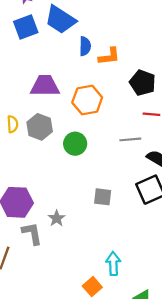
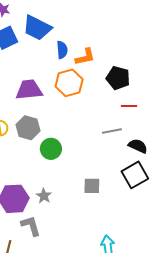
orange hexagon: (87, 100) -> (69, 83), moved
green circle: (75, 144) -> (51, 149), moved
gray star: (57, 218) -> (44, 196), moved

